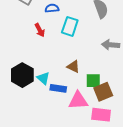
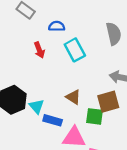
cyan rectangle: (70, 26) -> (75, 50), turned -54
brown square: (103, 92) -> (108, 102), moved

